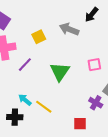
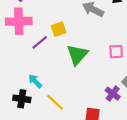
yellow square: (39, 37) -> (59, 29), moved
yellow line: (44, 107) -> (55, 102), moved

